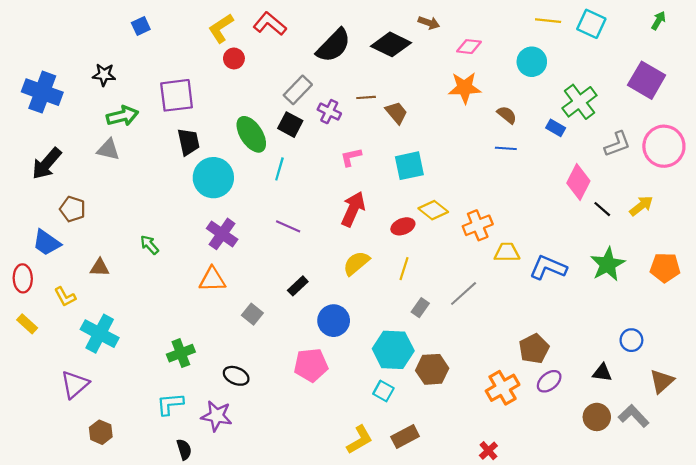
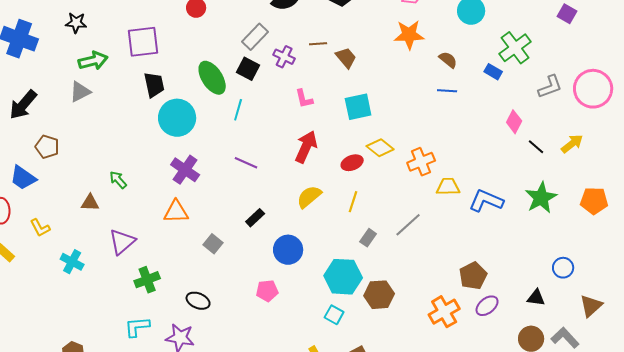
purple square: (647, 80) -> (567, 14), moved, size x0.6
gray triangle: (108, 149) -> (80, 92), turned -40
pink L-shape: (351, 157) -> (304, 99), turned -90
pink diamond: (578, 182) -> (514, 122), size x0.7
brown triangle: (100, 268) -> (90, 203), moved
cyan cross: (100, 334) -> (72, 262), size x0.7
pink pentagon: (311, 365) -> (267, 291), size x0.7
purple triangle: (75, 385) -> (122, 242), moved

